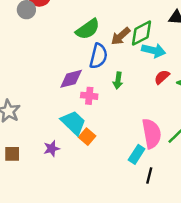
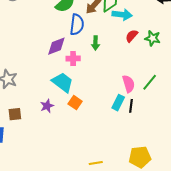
pink semicircle: (152, 134) -> (129, 84), size x0.7
orange square: (87, 137) -> (75, 103), moved
black line: (149, 176) -> (131, 106), moved

